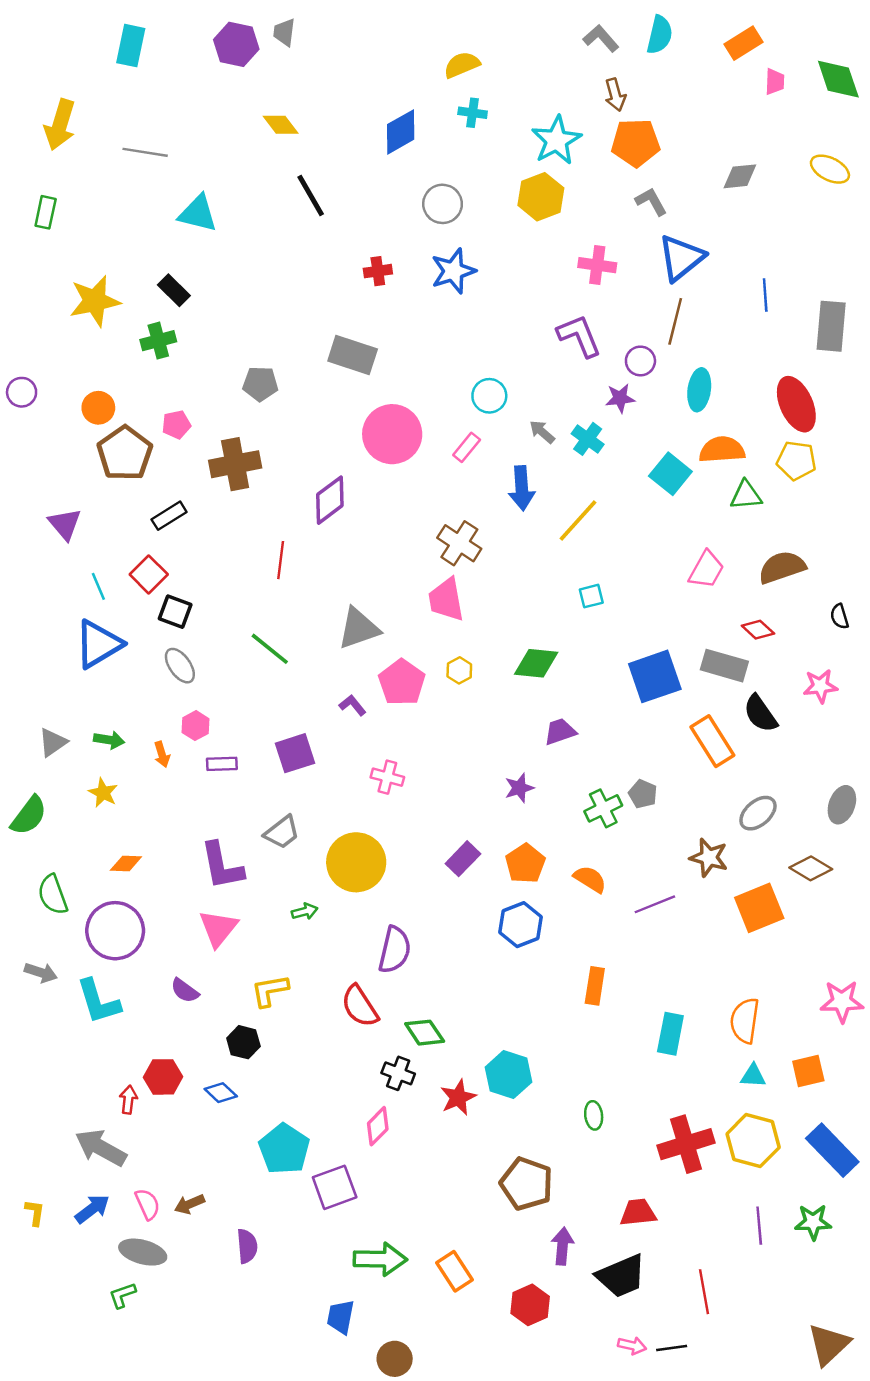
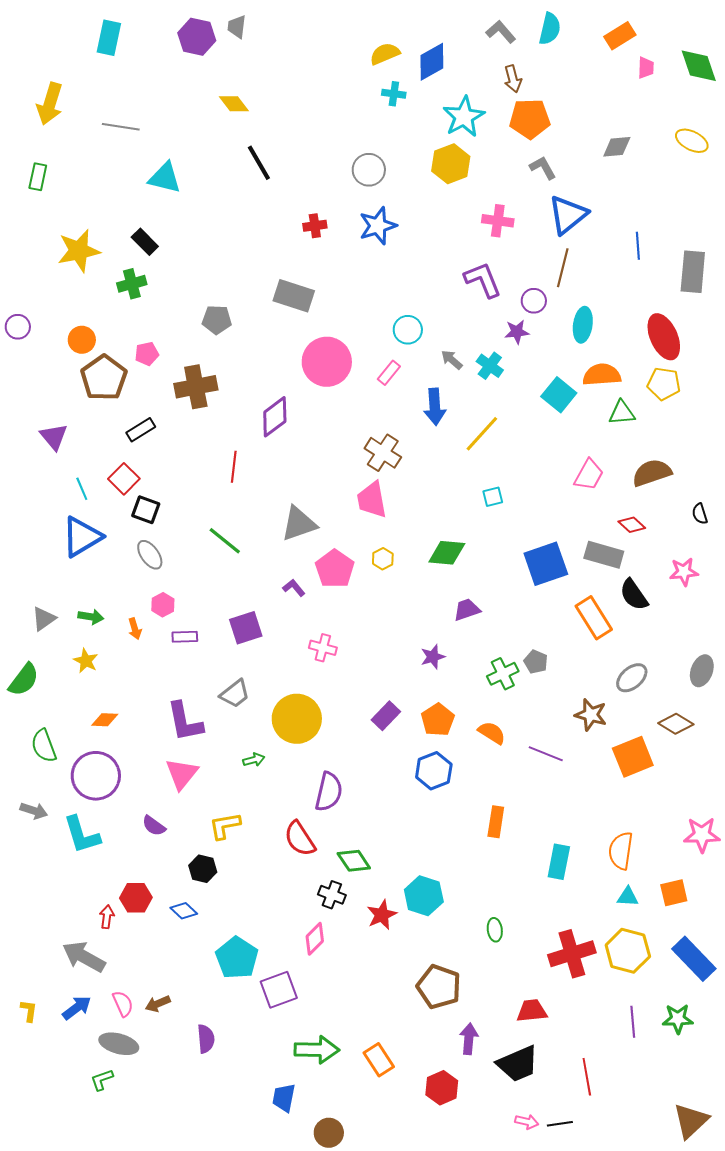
blue diamond: (401, 132) -> (432, 62), moved
purple line: (655, 904) -> (546, 754), turned 44

